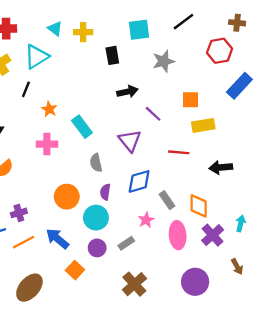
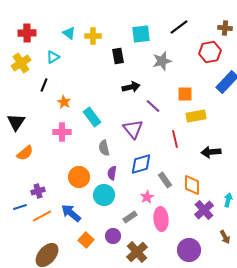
cyan triangle: (36, 57) -> (53, 57), size x0.6
red line: (179, 152) -> (175, 139), turned 72
pink ellipse: (178, 235) -> (161, 219), moved
purple circle: (97, 248) -> (113, 236), moved

